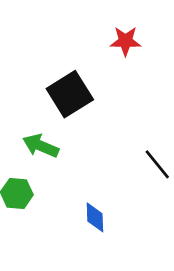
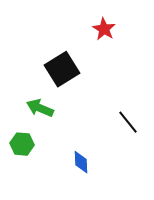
red star: (125, 41) -> (104, 29), turned 30

